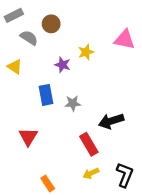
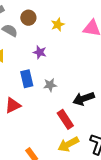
yellow star: (86, 52) -> (58, 25), moved
red triangle: (28, 137) -> (13, 105), moved, turned 36
yellow arrow: (91, 173) -> (68, 144), size x1.5

